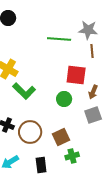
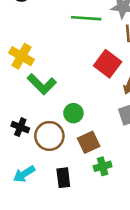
red square: (76, 75) -> (108, 64), turned 30
green circle: (64, 99) -> (73, 113), moved

